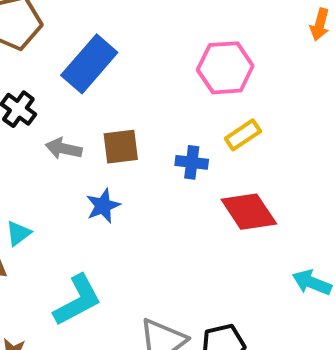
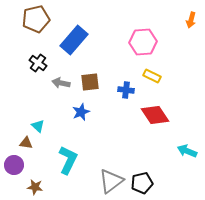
yellow rectangle: (243, 135) -> (152, 76), turned 60
cyan triangle: (18, 233) -> (38, 126), turned -40
cyan L-shape: (77, 300) -> (68, 160), turned -36

